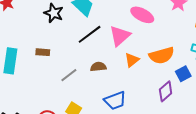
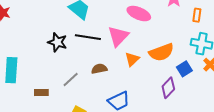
black star: (54, 13) -> (57, 42), moved
black line: (90, 34) -> (88, 37), turned 50
brown rectangle: (43, 52) -> (41, 92), moved

